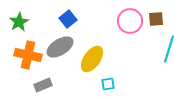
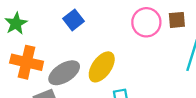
gray ellipse: (60, 47) -> (64, 73), moved

